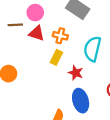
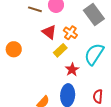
red triangle: (37, 33) -> (49, 32), moved

